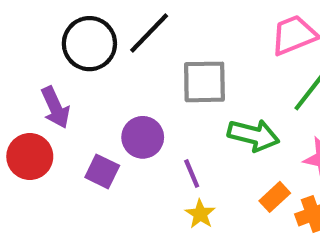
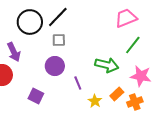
gray square: (204, 82) -> (59, 40), moved, size x0.6
purple square: (102, 171) -> (36, 96), moved
yellow star: (200, 214) -> (95, 101), moved

